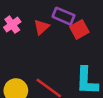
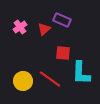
red square: (79, 29) -> (63, 53), moved, turned 35

